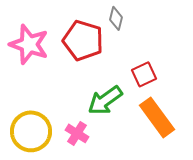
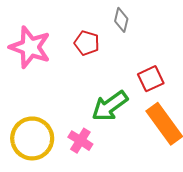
red pentagon: (83, 40) -> (87, 43), size x0.6

